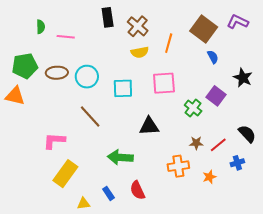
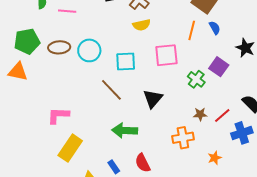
orange line: (169, 43) -> (192, 30), moved
brown line: (90, 117) -> (111, 90), moved
black triangle: (149, 126) -> (153, 99), turned -45
blue cross: (237, 163) -> (242, 133), size x1.5
orange star: (209, 177) -> (215, 158), moved

